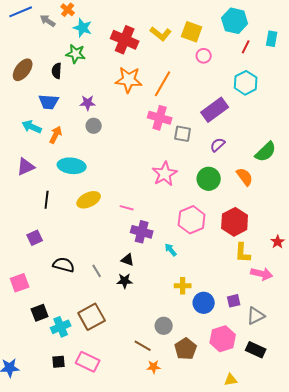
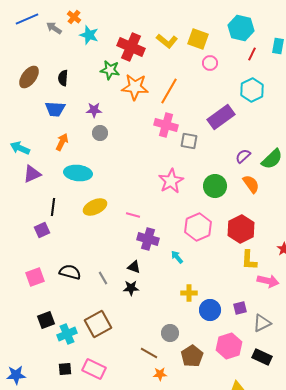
green star: (76, 54) -> (110, 70), moved
cyan arrow: (32, 127) -> (20, 148), moved
purple semicircle: (218, 145) -> (243, 156), moved
purple square: (35, 238) -> (42, 230), moved
pink square: (20, 283) -> (35, 277), moved

